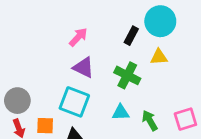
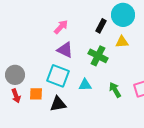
cyan triangle: (121, 112) -> (85, 85), moved

